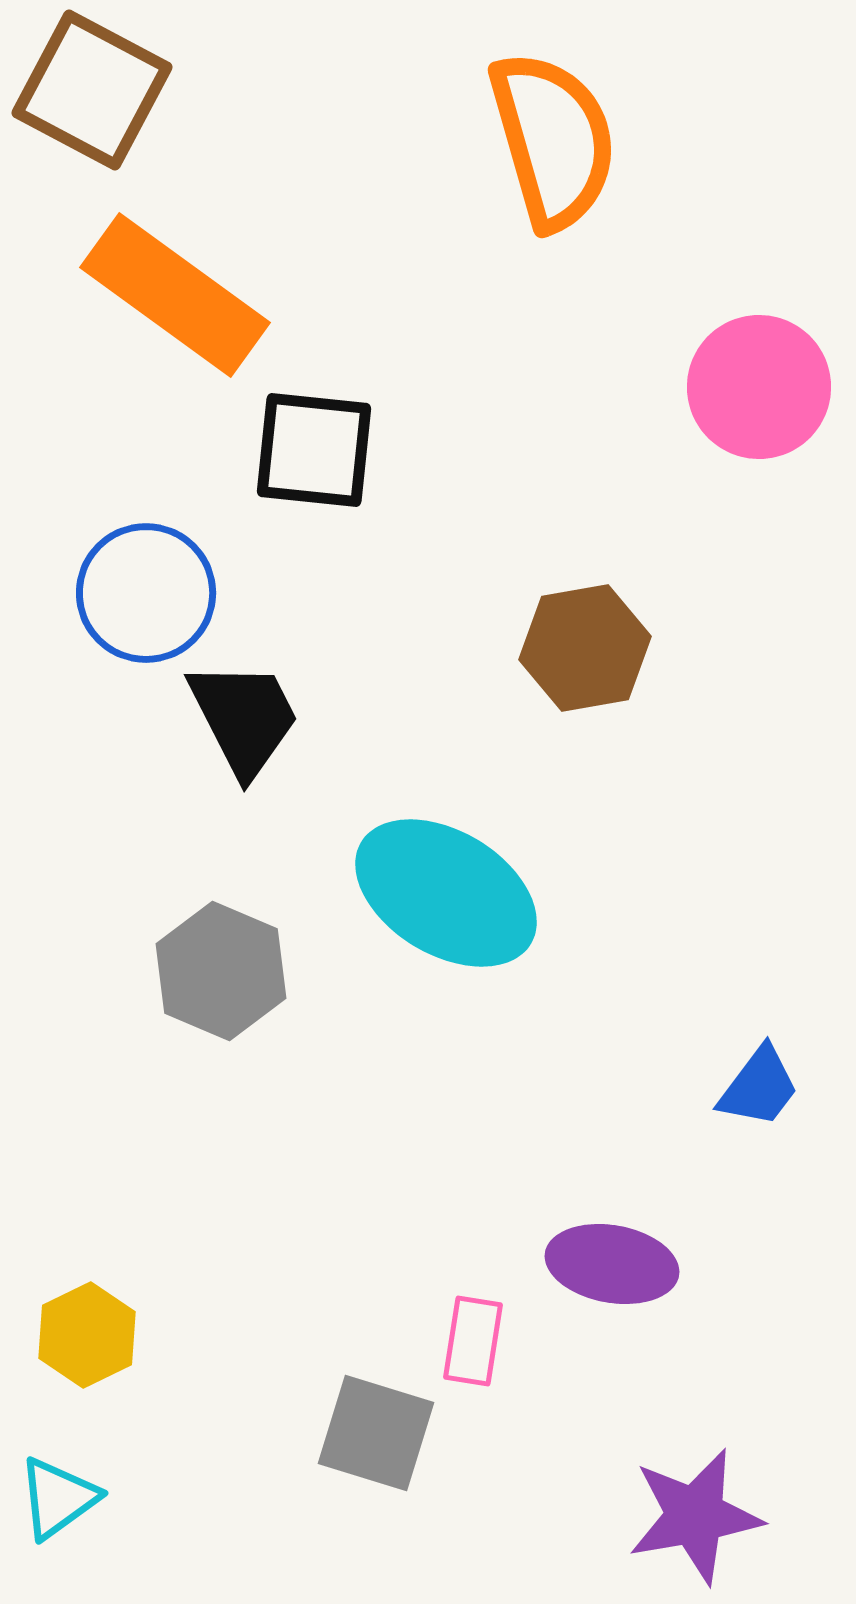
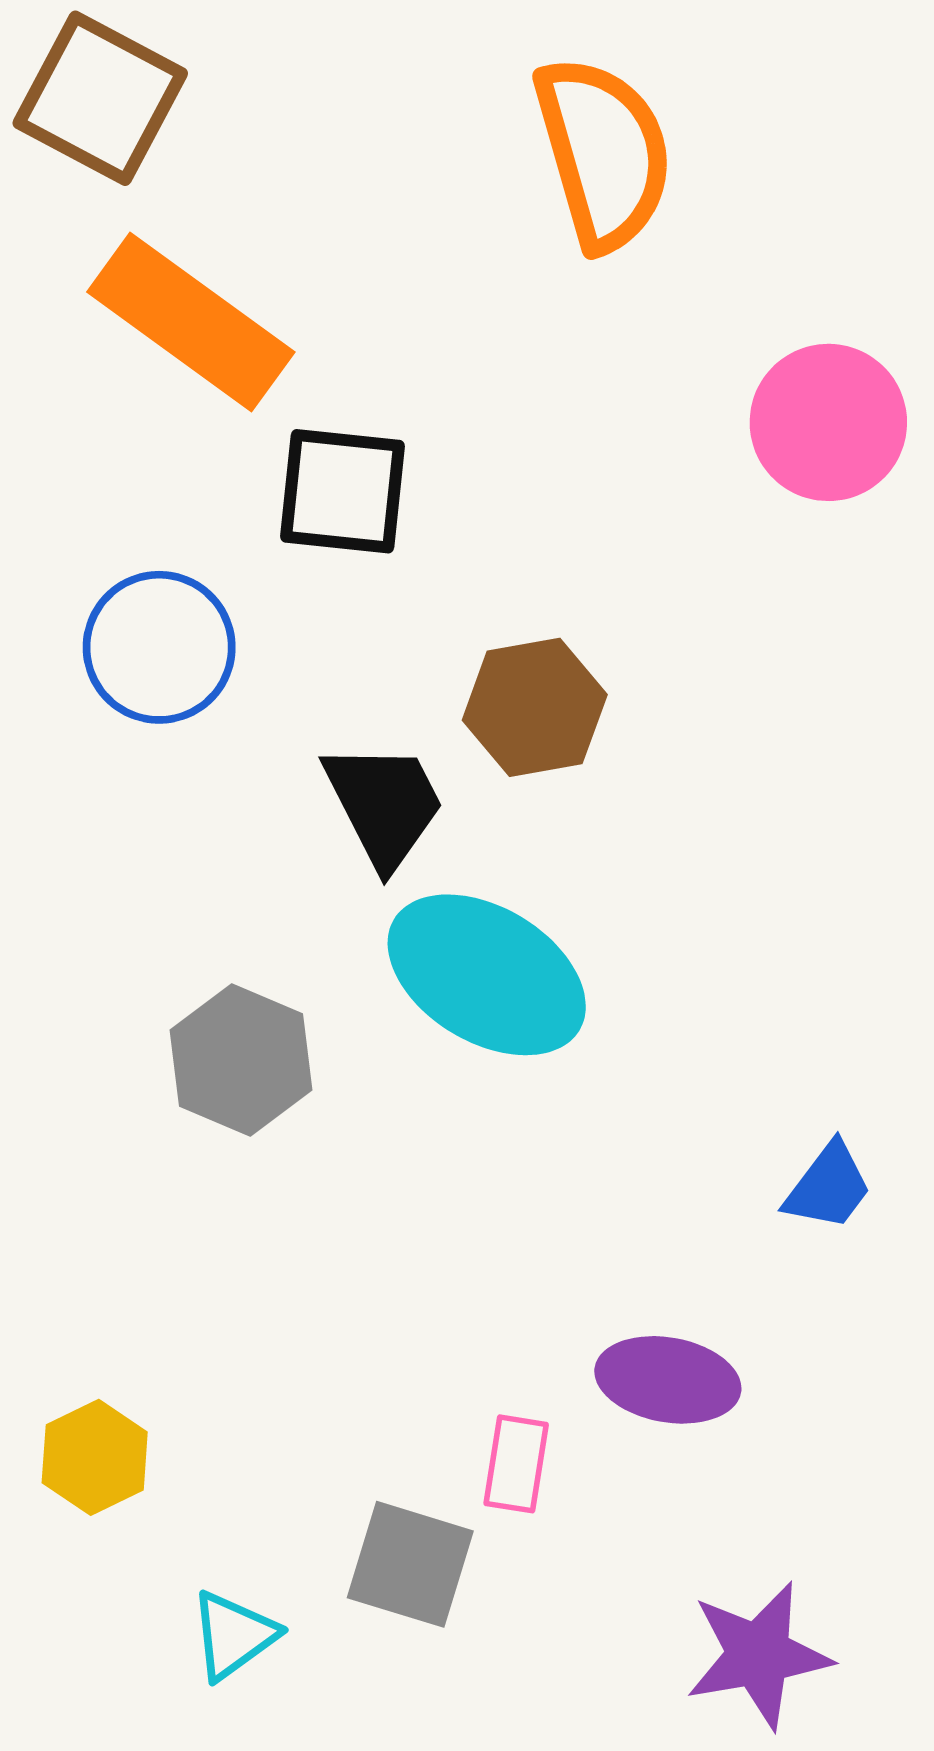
brown hexagon: (585, 648) -> (535, 707), moved
black trapezoid: (244, 718) -> (384, 805), moved
cyan triangle: (58, 1498) -> (233, 1635), moved

